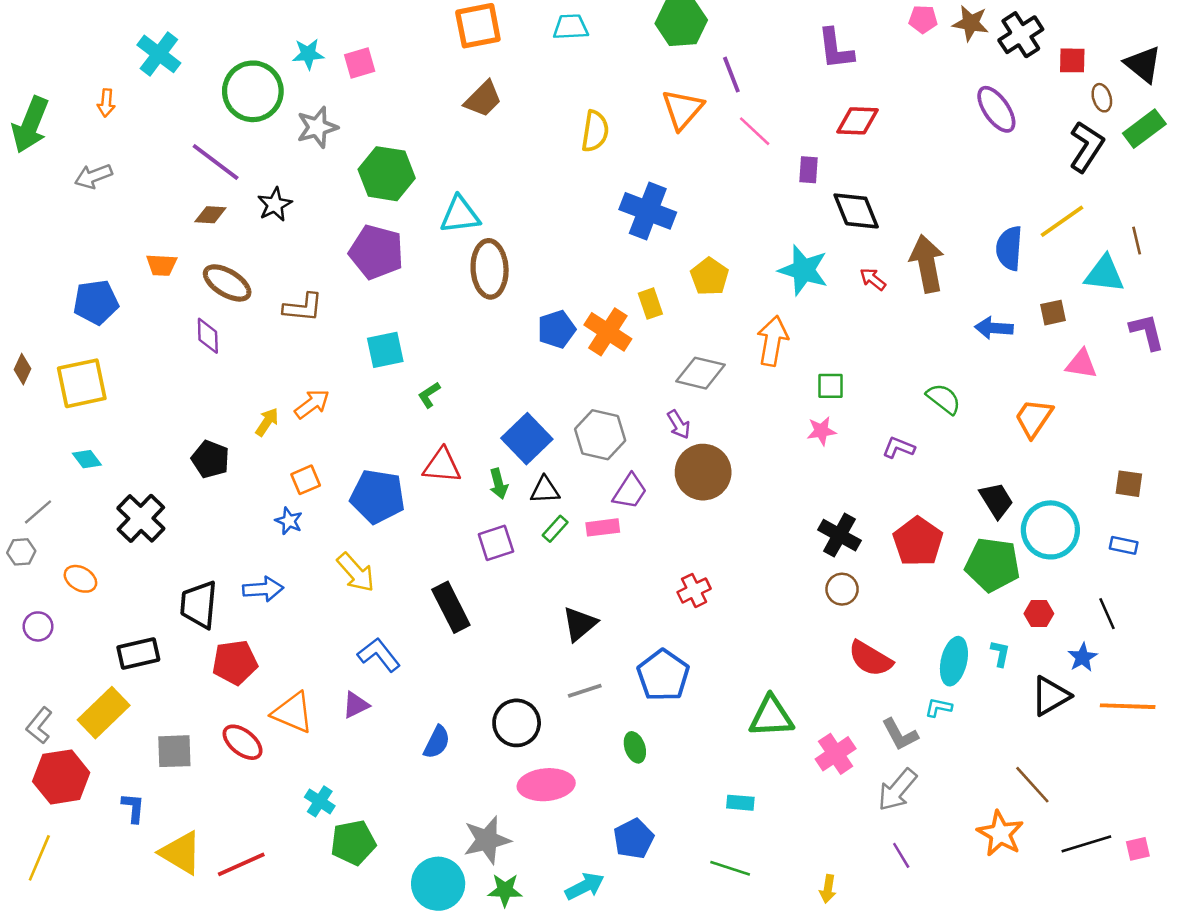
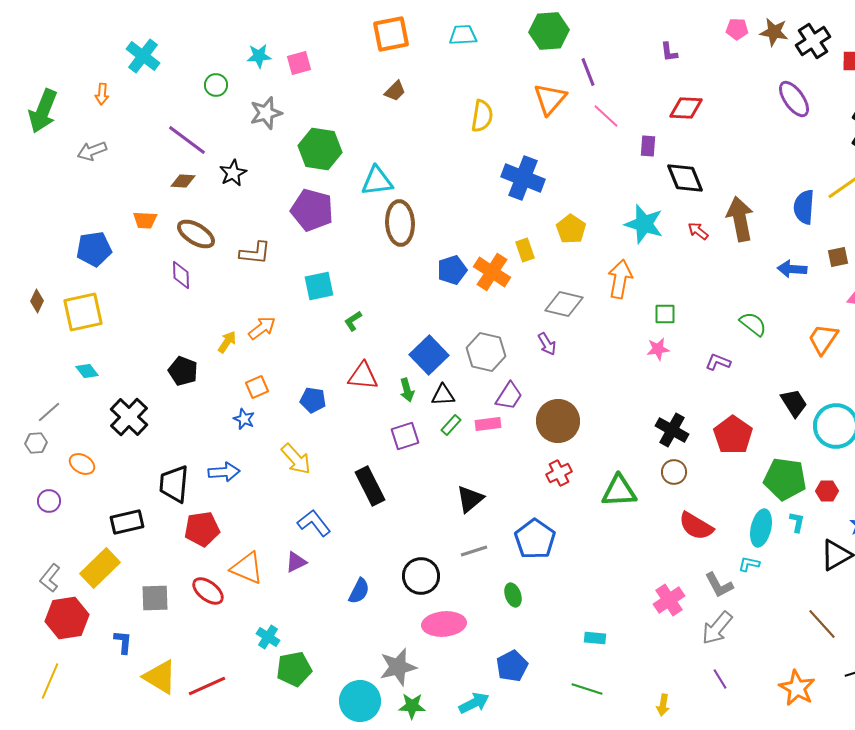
purple L-shape: (836, 49) -> (669, 52), size x0.6
green circle: (253, 91) -> (216, 85), size x0.5
brown trapezoid: (483, 99) -> (395, 91), size x0.7
brown circle: (703, 472) -> (558, 421), moved
blue pentagon: (378, 497) -> (313, 400), size x0.6
green pentagon: (993, 565) -> (785, 479), moved
green triangle: (771, 716) -> (619, 491), moved
orange star: (1000, 834) -> (797, 688), moved

